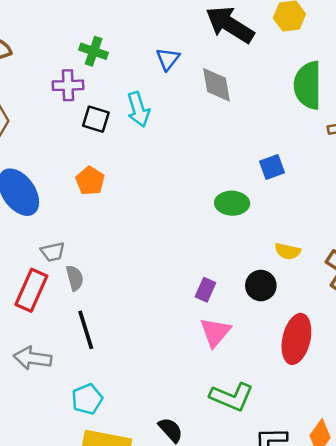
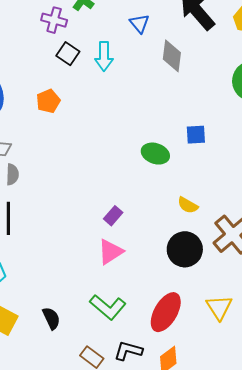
blue triangle: (168, 59) -> (140, 23), turned -35
black circle: (261, 286) -> (185, 249), moved, size x1.4
red ellipse: (296, 339) -> (166, 312), moved

